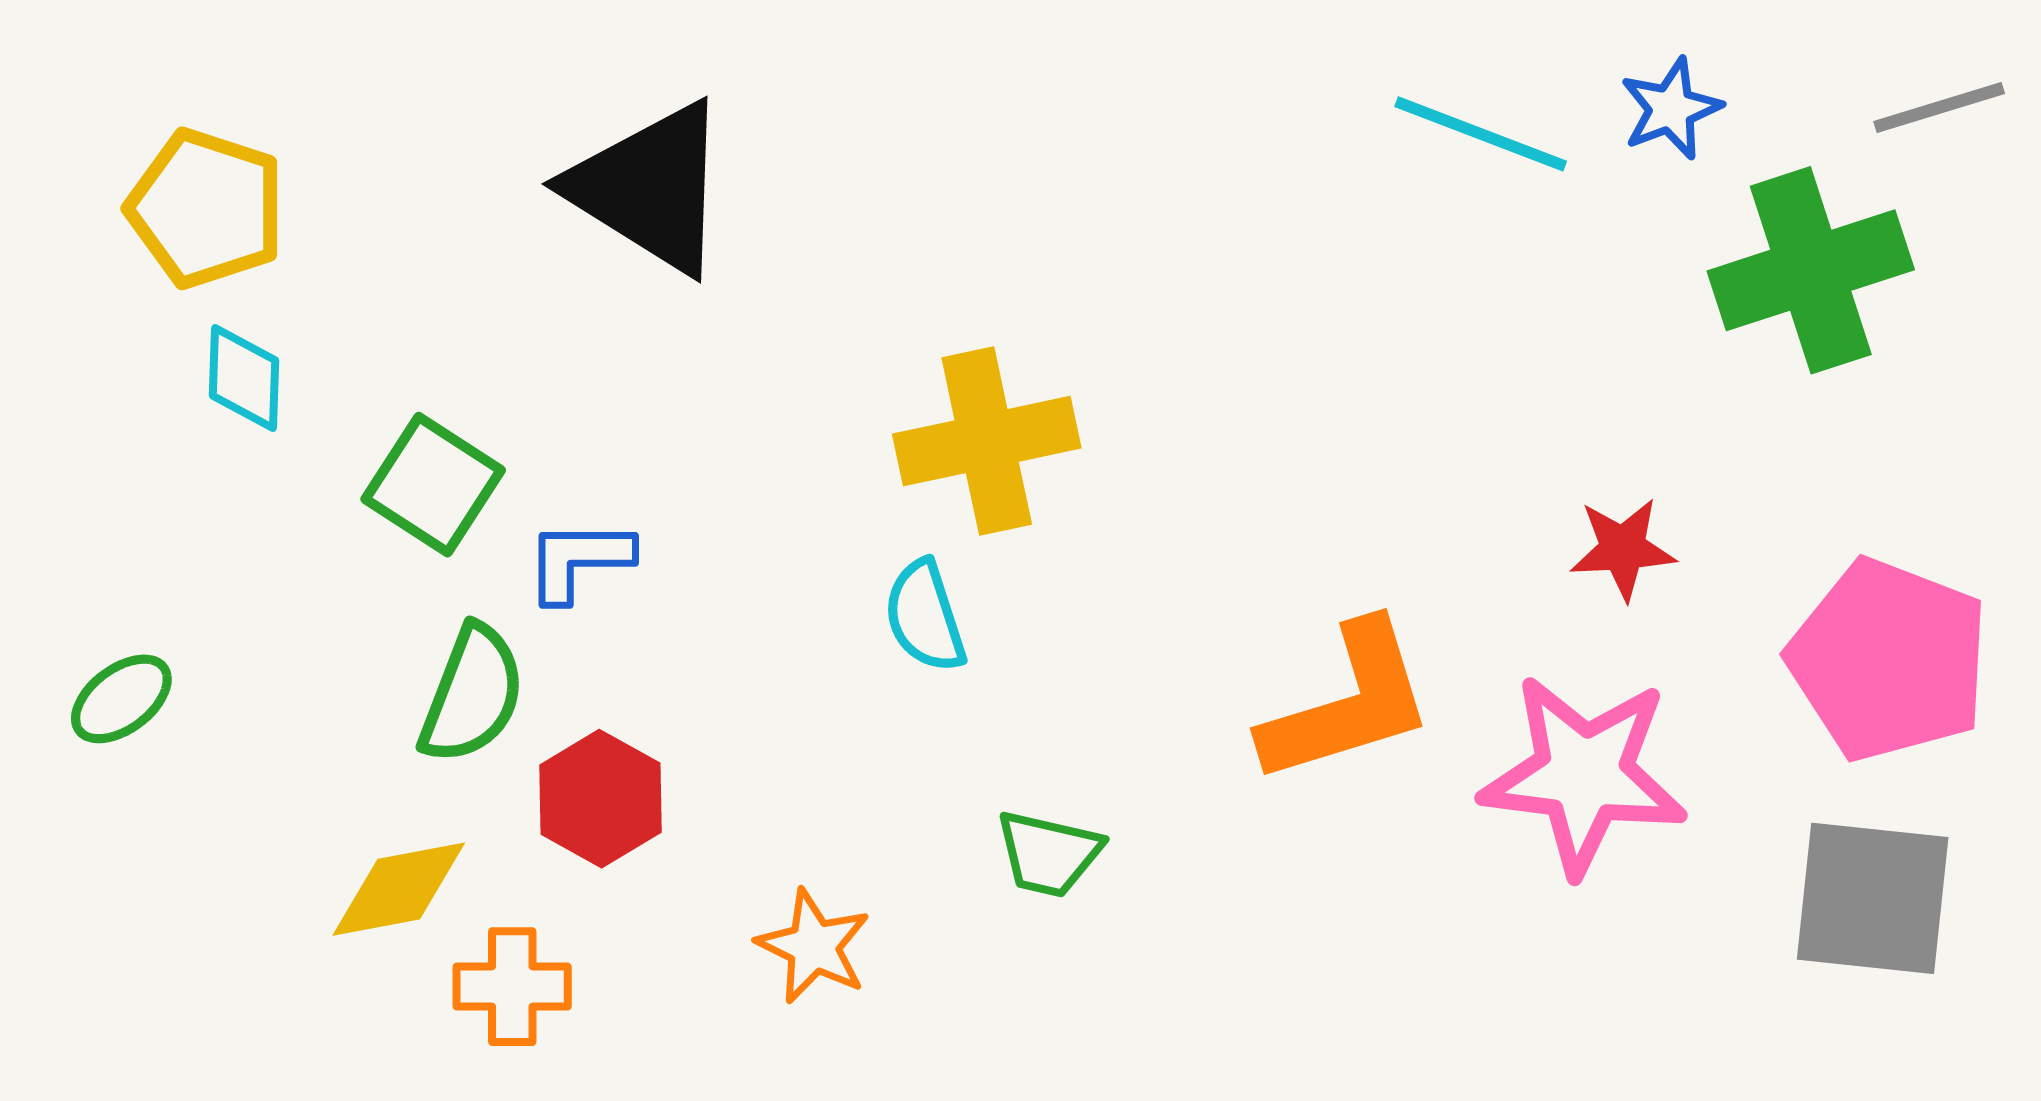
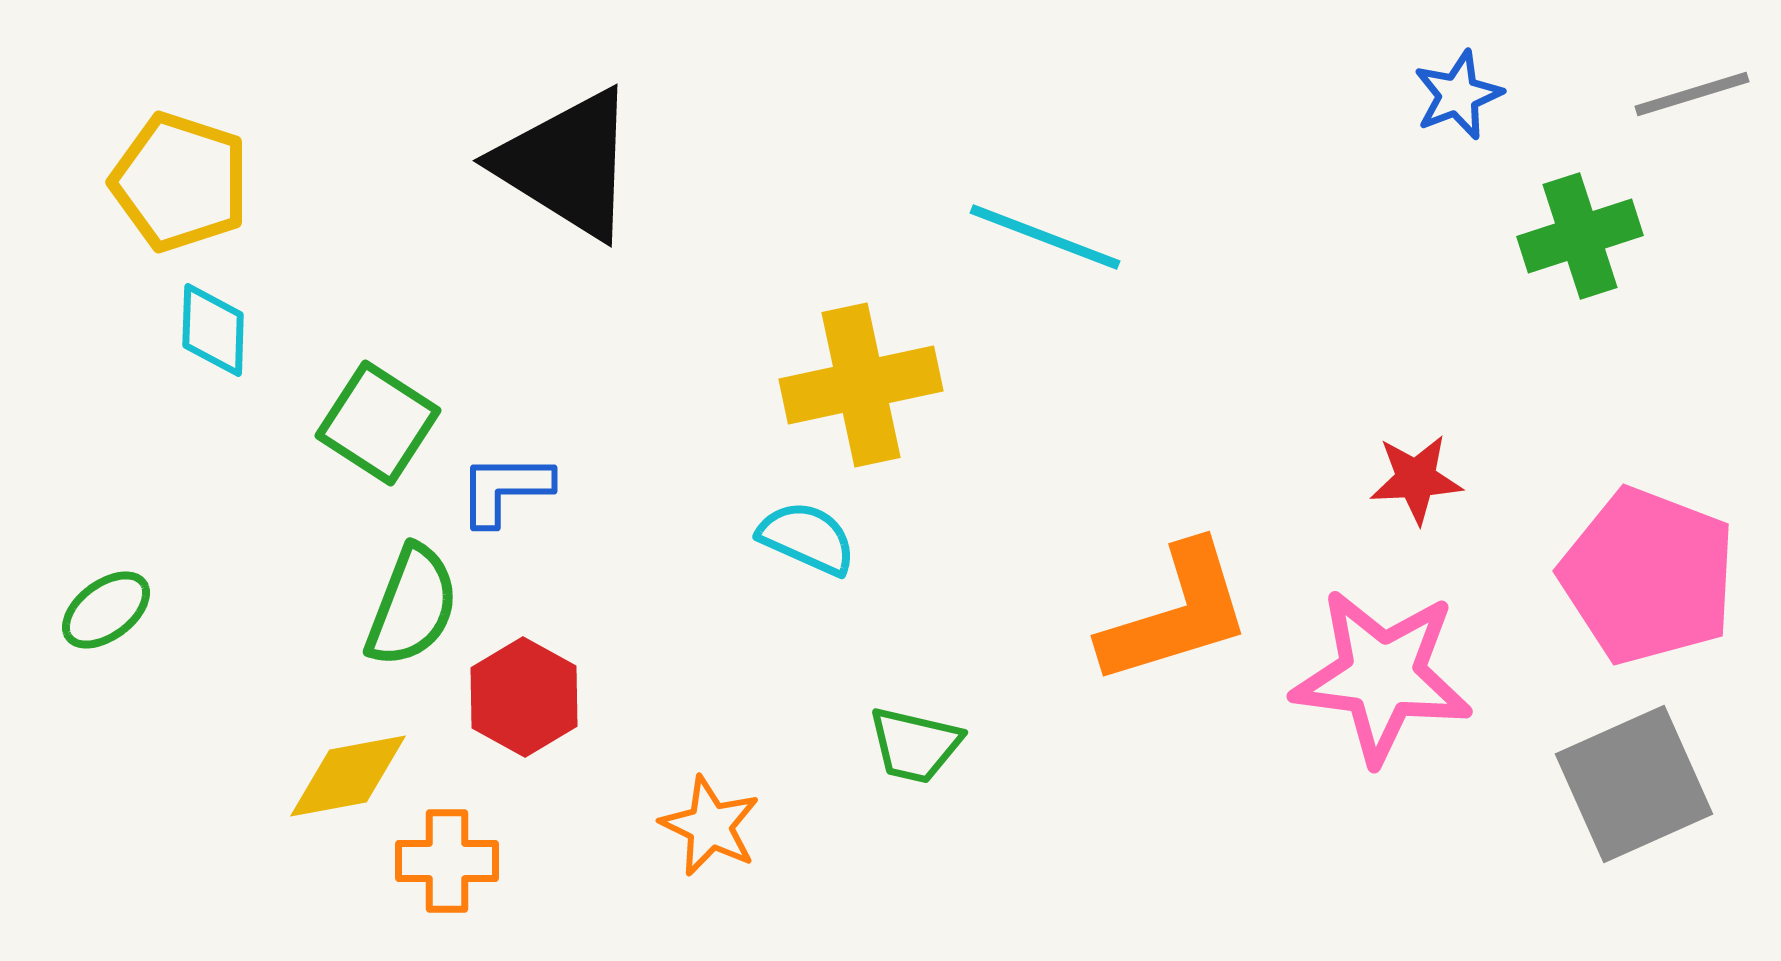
cyan line: (1481, 134) -> (1045, 237), moved
green cross: (1811, 270) -> (1580, 236), size x0.7
cyan semicircle: (925, 616) -> (807, 538), turned 132
gray square: (1873, 898) -> (1634, 784), turned -30

